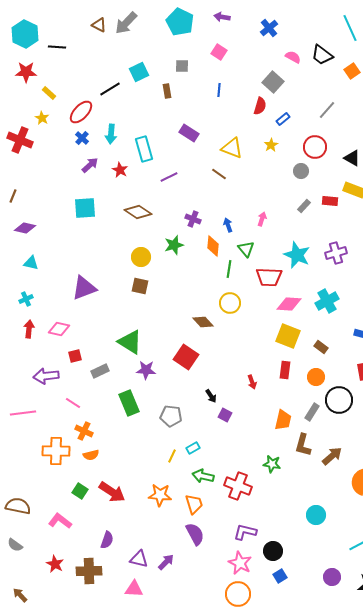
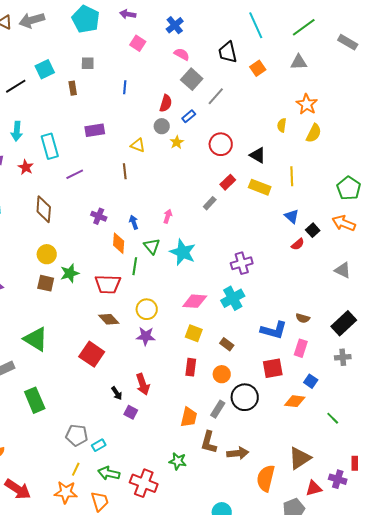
gray arrow: (126, 23) -> (32, 20), turned 30
pink square: (219, 52) -> (138, 43), moved
black trapezoid: (322, 55) -> (228, 52), turned 40
pink semicircle: (293, 57) -> (182, 54), moved
gray square: (273, 82) -> (192, 79), moved
gray line: (327, 110) -> (216, 96), moved
purple rectangle: (189, 133) -> (95, 130), turned -42
yellow triangle: (232, 148) -> (138, 145), size x0.7
gray circle: (301, 171) -> (162, 126), moved
brown line: (219, 174) -> (125, 171), turned 49
red rectangle: (330, 201) -> (228, 182), moved, turned -49
brown diamond: (138, 212) -> (44, 209), turned 60
green star: (174, 245) -> (70, 273), moved
purple cross: (336, 253) -> (242, 263), moved
cyan star: (297, 255) -> (183, 252), moved
red trapezoid: (269, 277) -> (108, 284), moved
yellow circle: (230, 303) -> (147, 309), moved
yellow square: (288, 336) -> (194, 333), size x0.7
purple star: (146, 370) -> (146, 336), moved
red arrow: (252, 382) -> (143, 384), moved, size x1.5
gray pentagon: (171, 416) -> (77, 435), moved
yellow line: (172, 456) -> (76, 469), moved
brown arrow: (332, 456) -> (238, 453), turned 35

